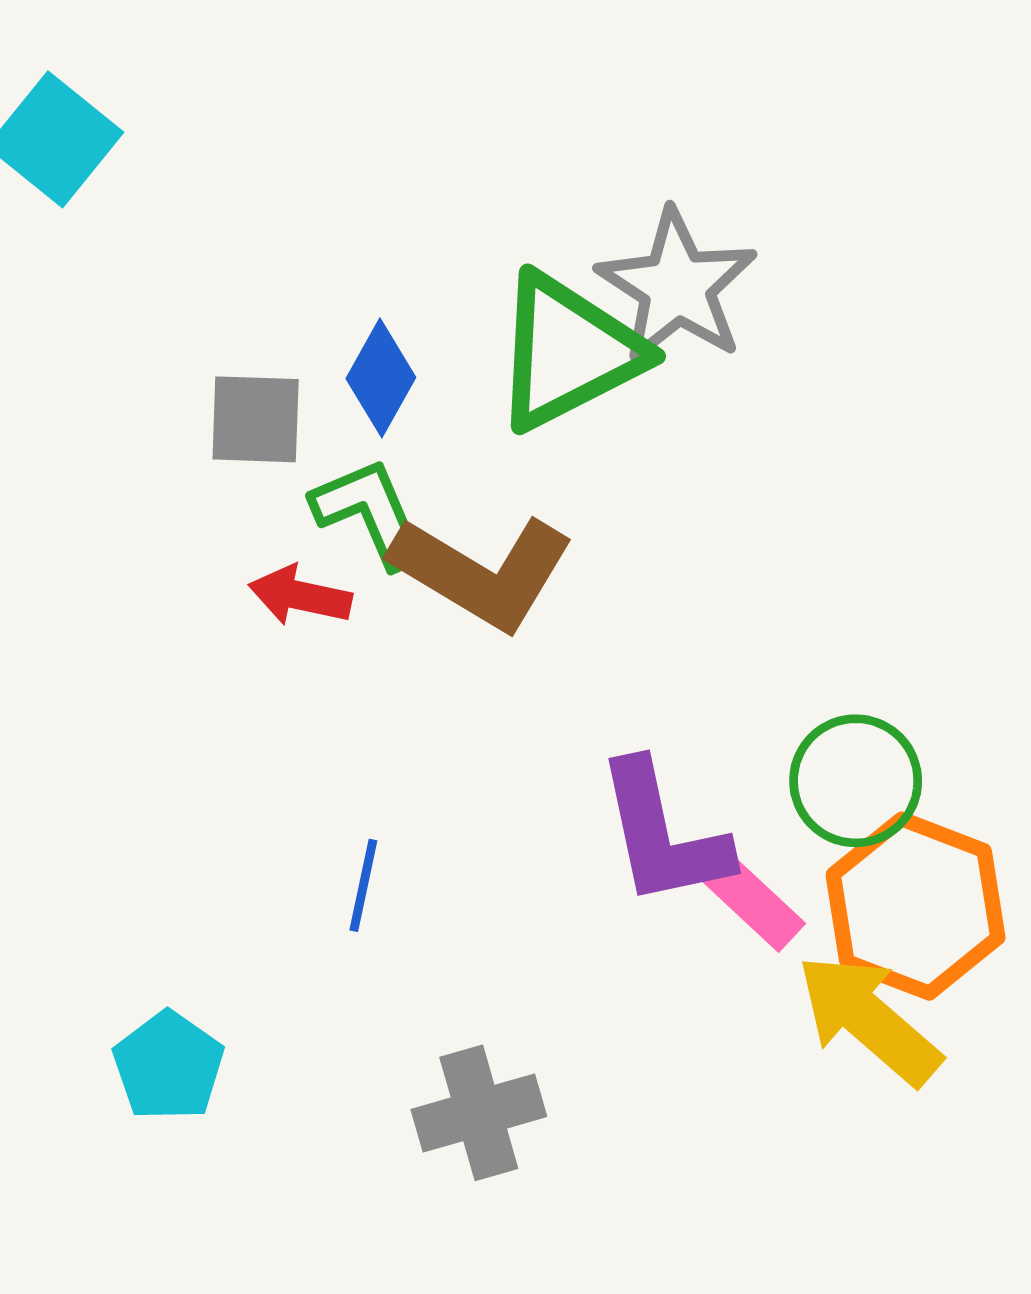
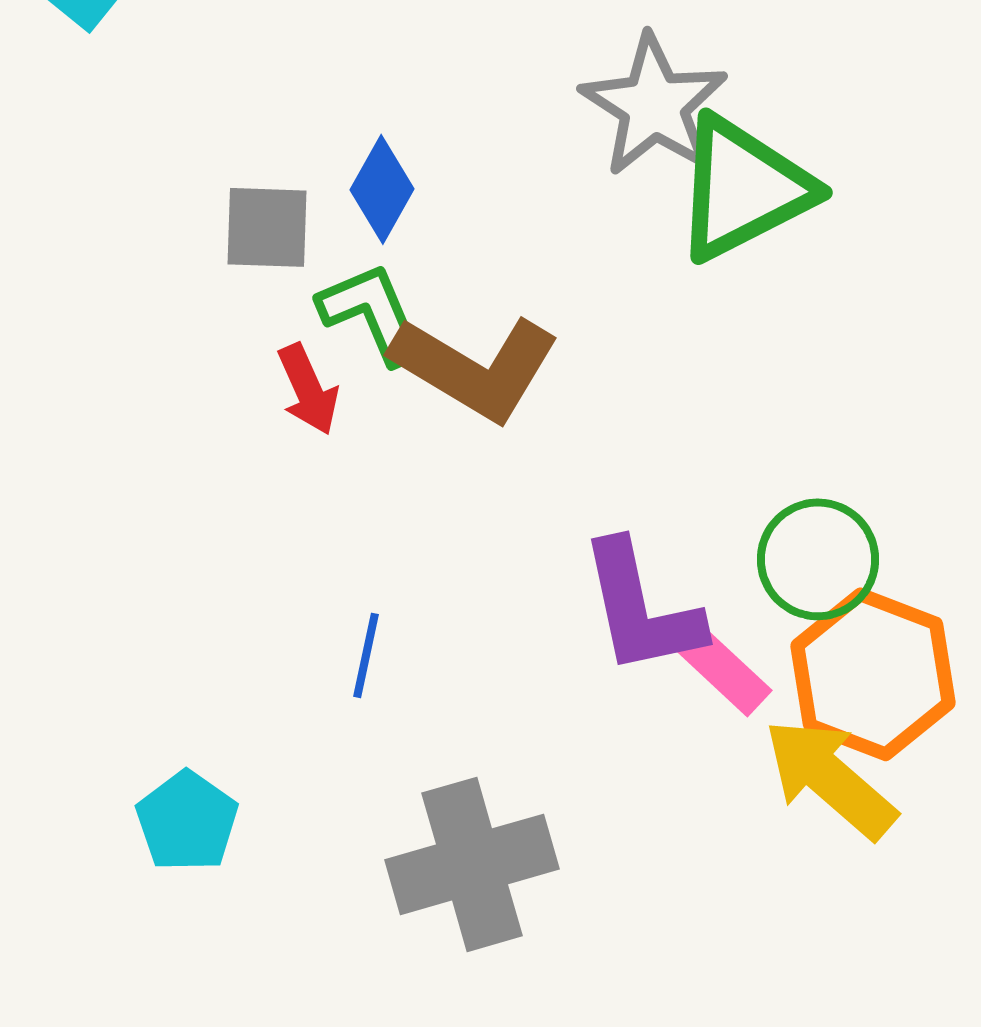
green triangle: (568, 352) -> (743, 188), moved
red arrow: (300, 596) -> (308, 389), turned -126
gray cross: (479, 1113) -> (472, 864), size x1.4

